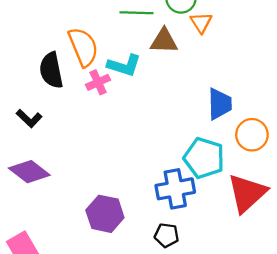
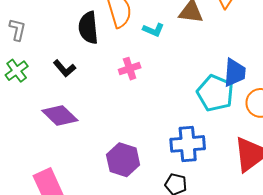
cyan L-shape: (124, 65) -> (153, 30), size x0.7
pink cross: (98, 82) -> (130, 69), moved
cyan pentagon: (204, 158) -> (215, 93), moved

